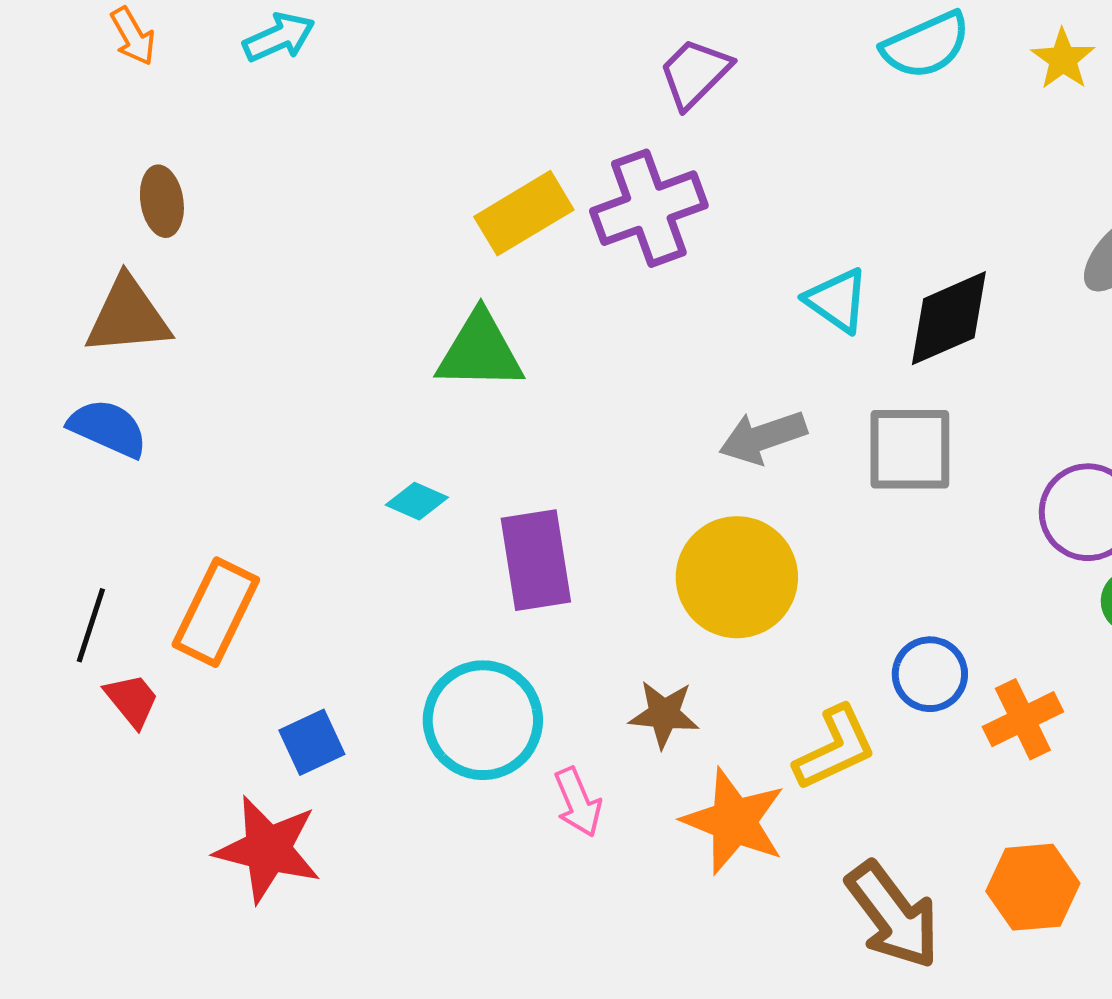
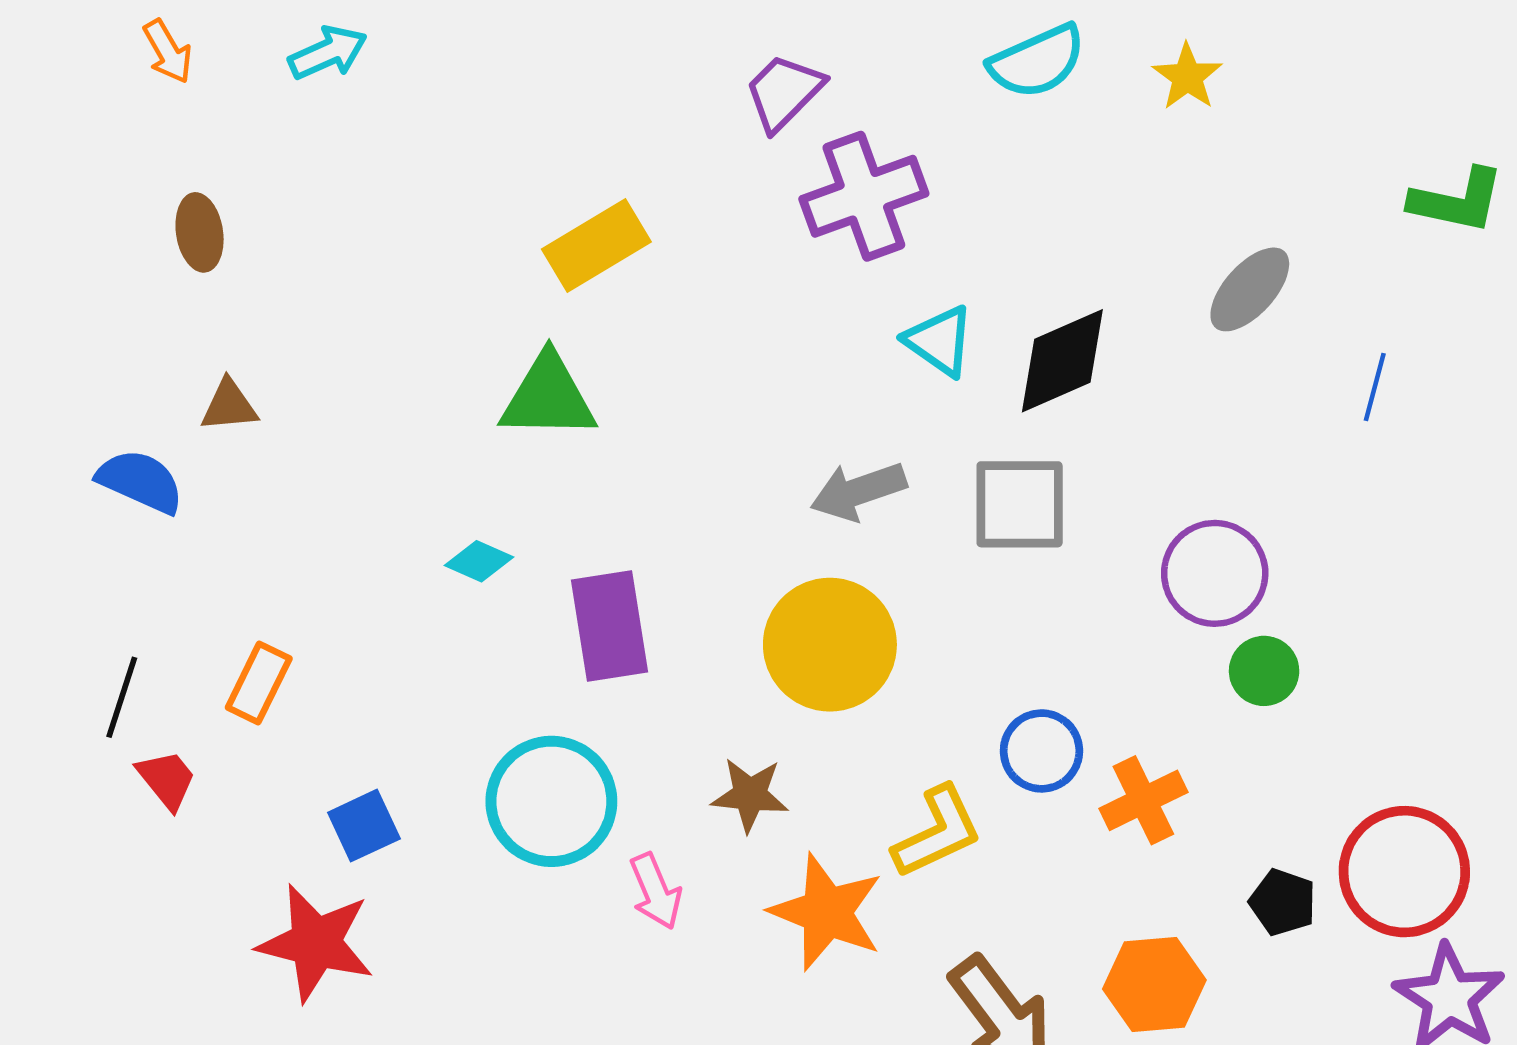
purple cross: (649, 208) -> (864, 196), moved
brown triangle: (128, 316) -> (229, 406), moved, size x0.6
orange rectangle: (216, 612) -> (259, 683), size x0.7

